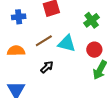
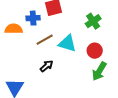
blue cross: (19, 17) -> (33, 18), moved
orange semicircle: (16, 51) -> (14, 29), moved

